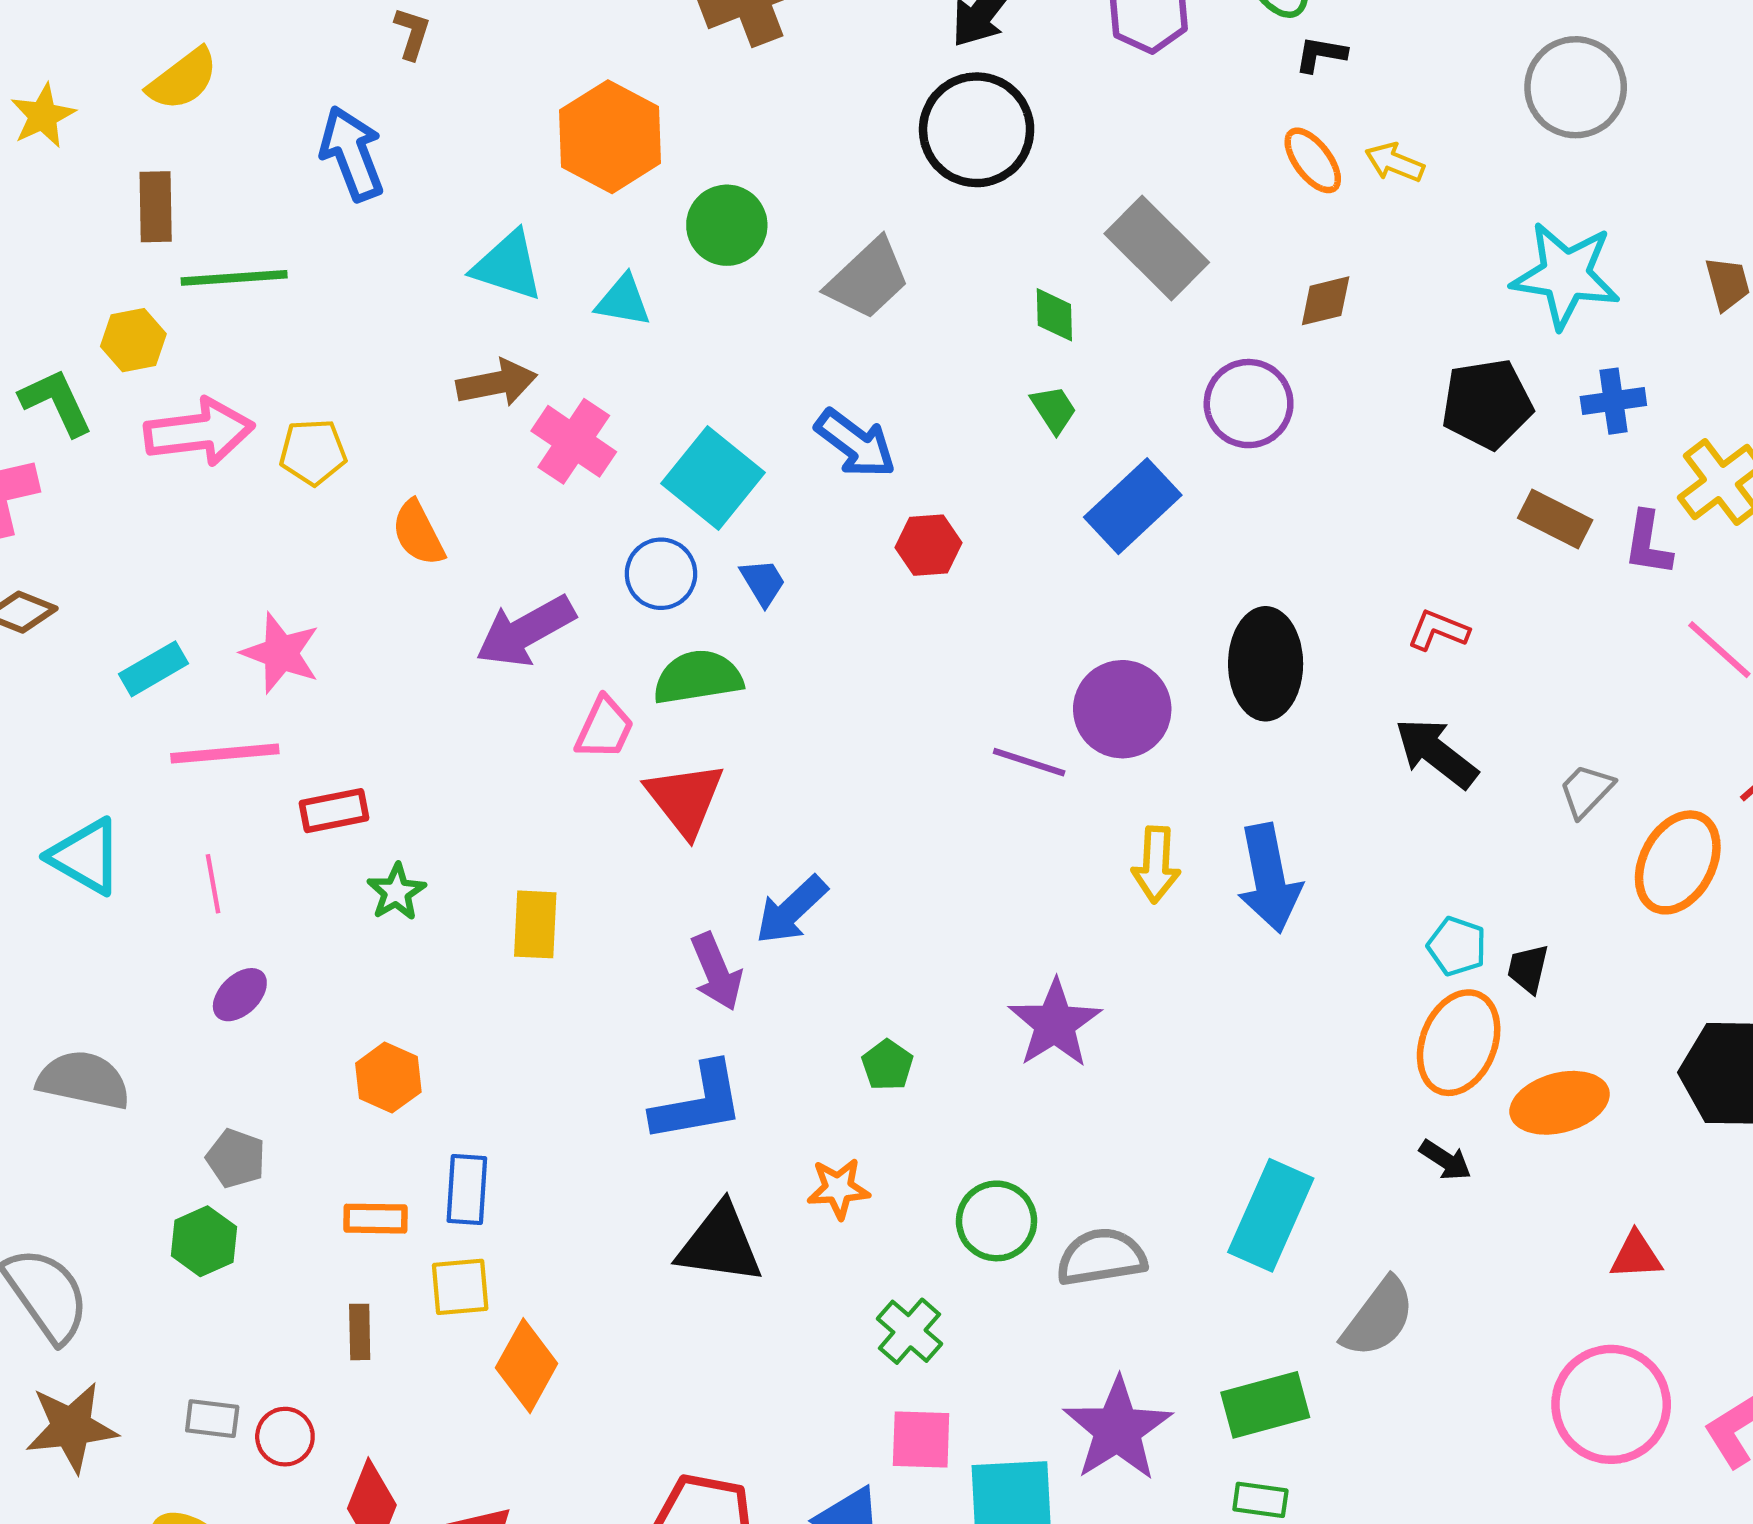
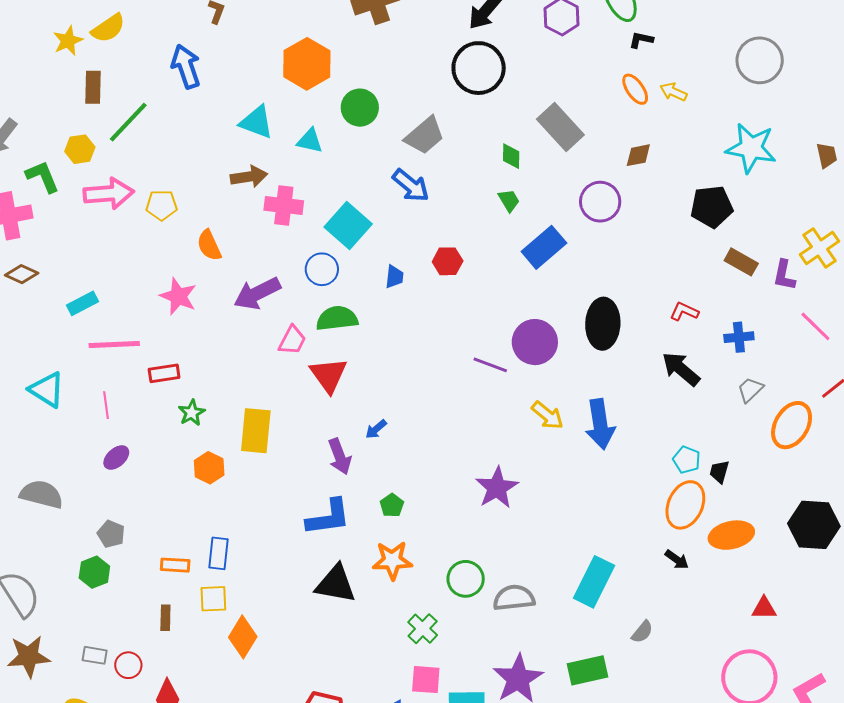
yellow star: (43, 116) -> (68, 41), moved
green line: (234, 278) -> (128, 122), turned -45
blue cross: (1613, 401) -> (739, 337), moved
pink cross: (574, 441) -> (284, 206), turned -30
blue arrow: (855, 443) -> (411, 186), moved
blue trapezoid: (763, 582) -> (394, 277), moved, turned 35
pink star: (281, 653) -> (178, 296), moved
yellow arrow: (1156, 865) -> (547, 415), turned -56
blue arrow: (791, 910) -> (376, 429), size x0.6
yellow rectangle: (535, 924) -> (256, 431), size x1.4
green pentagon: (887, 1065) -> (392, 505), moved
orange hexagon: (388, 1078) -> (209, 468), moved
orange star: (838, 1188) -> (392, 560), size x1.4
gray semicircle: (1378, 1318) -> (642, 632), size x0.6

